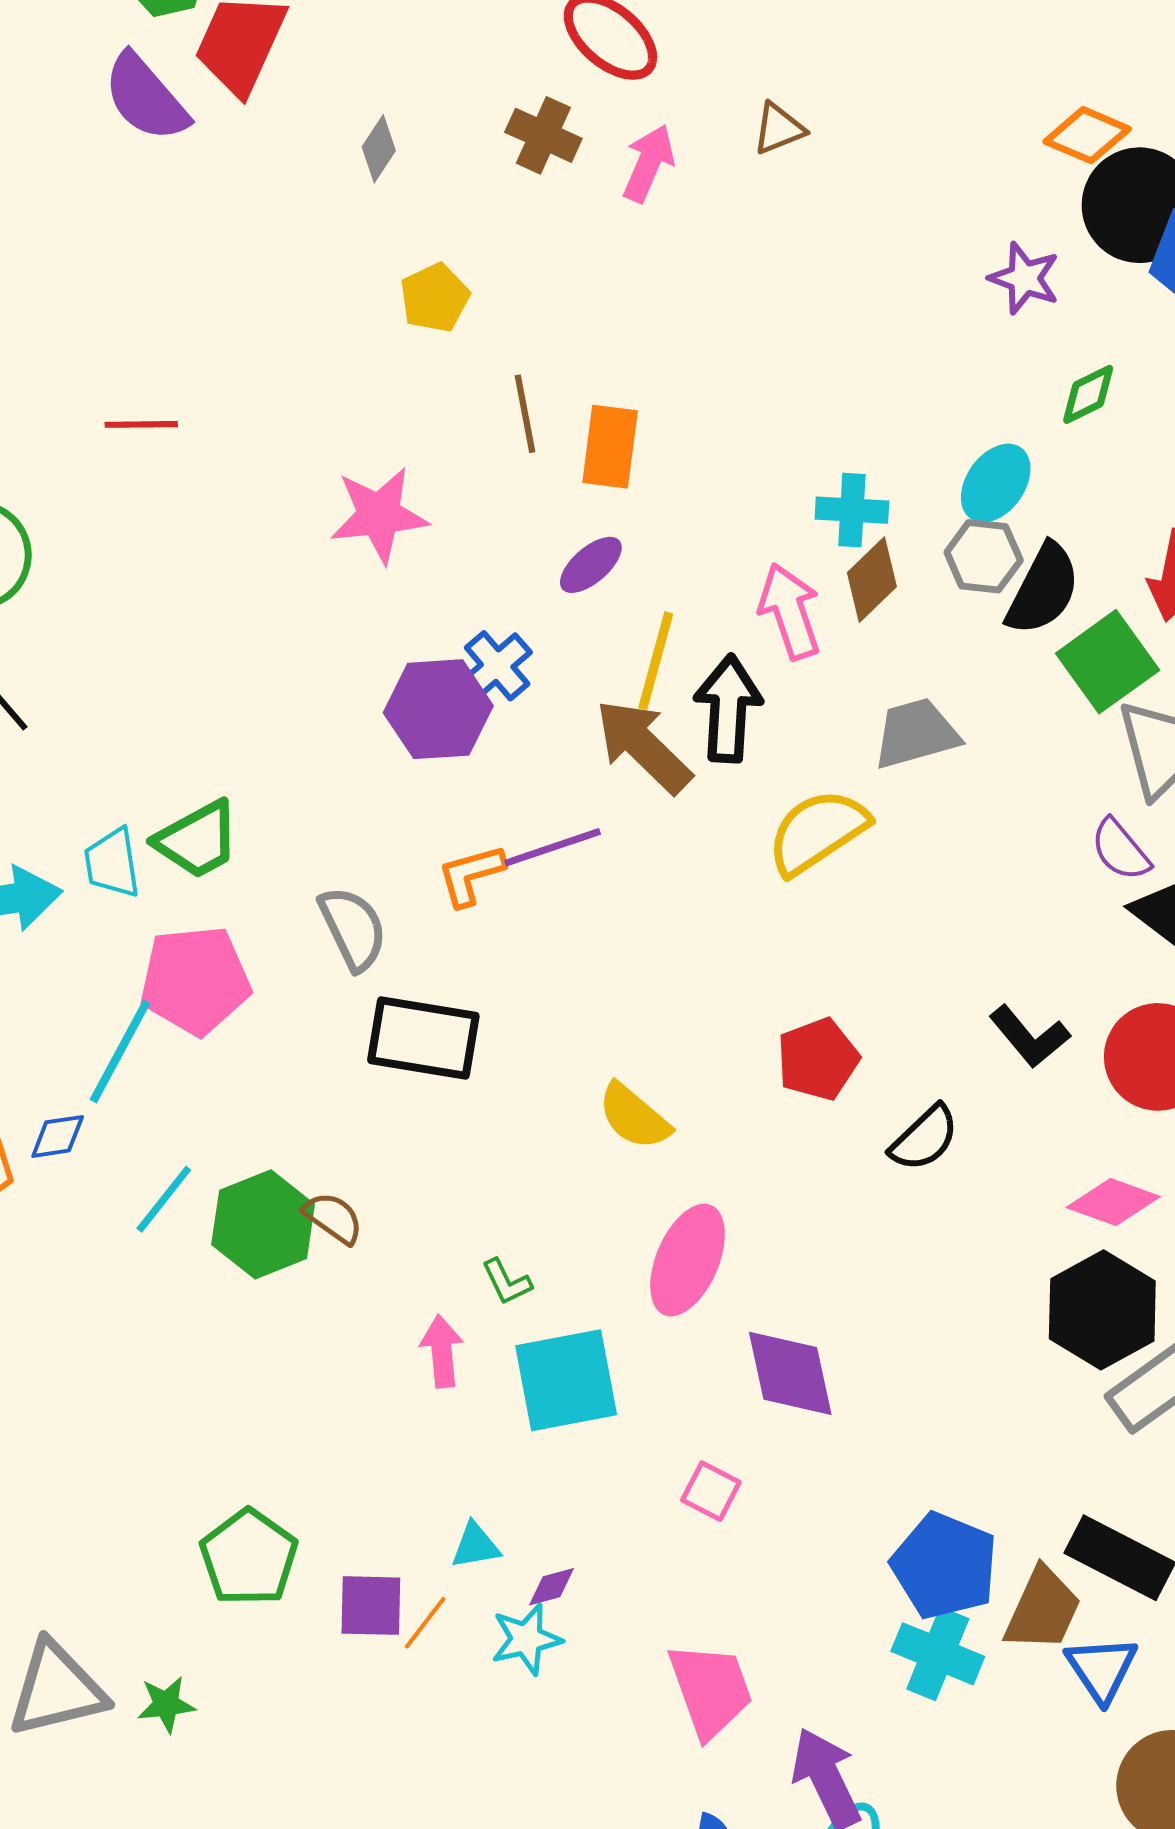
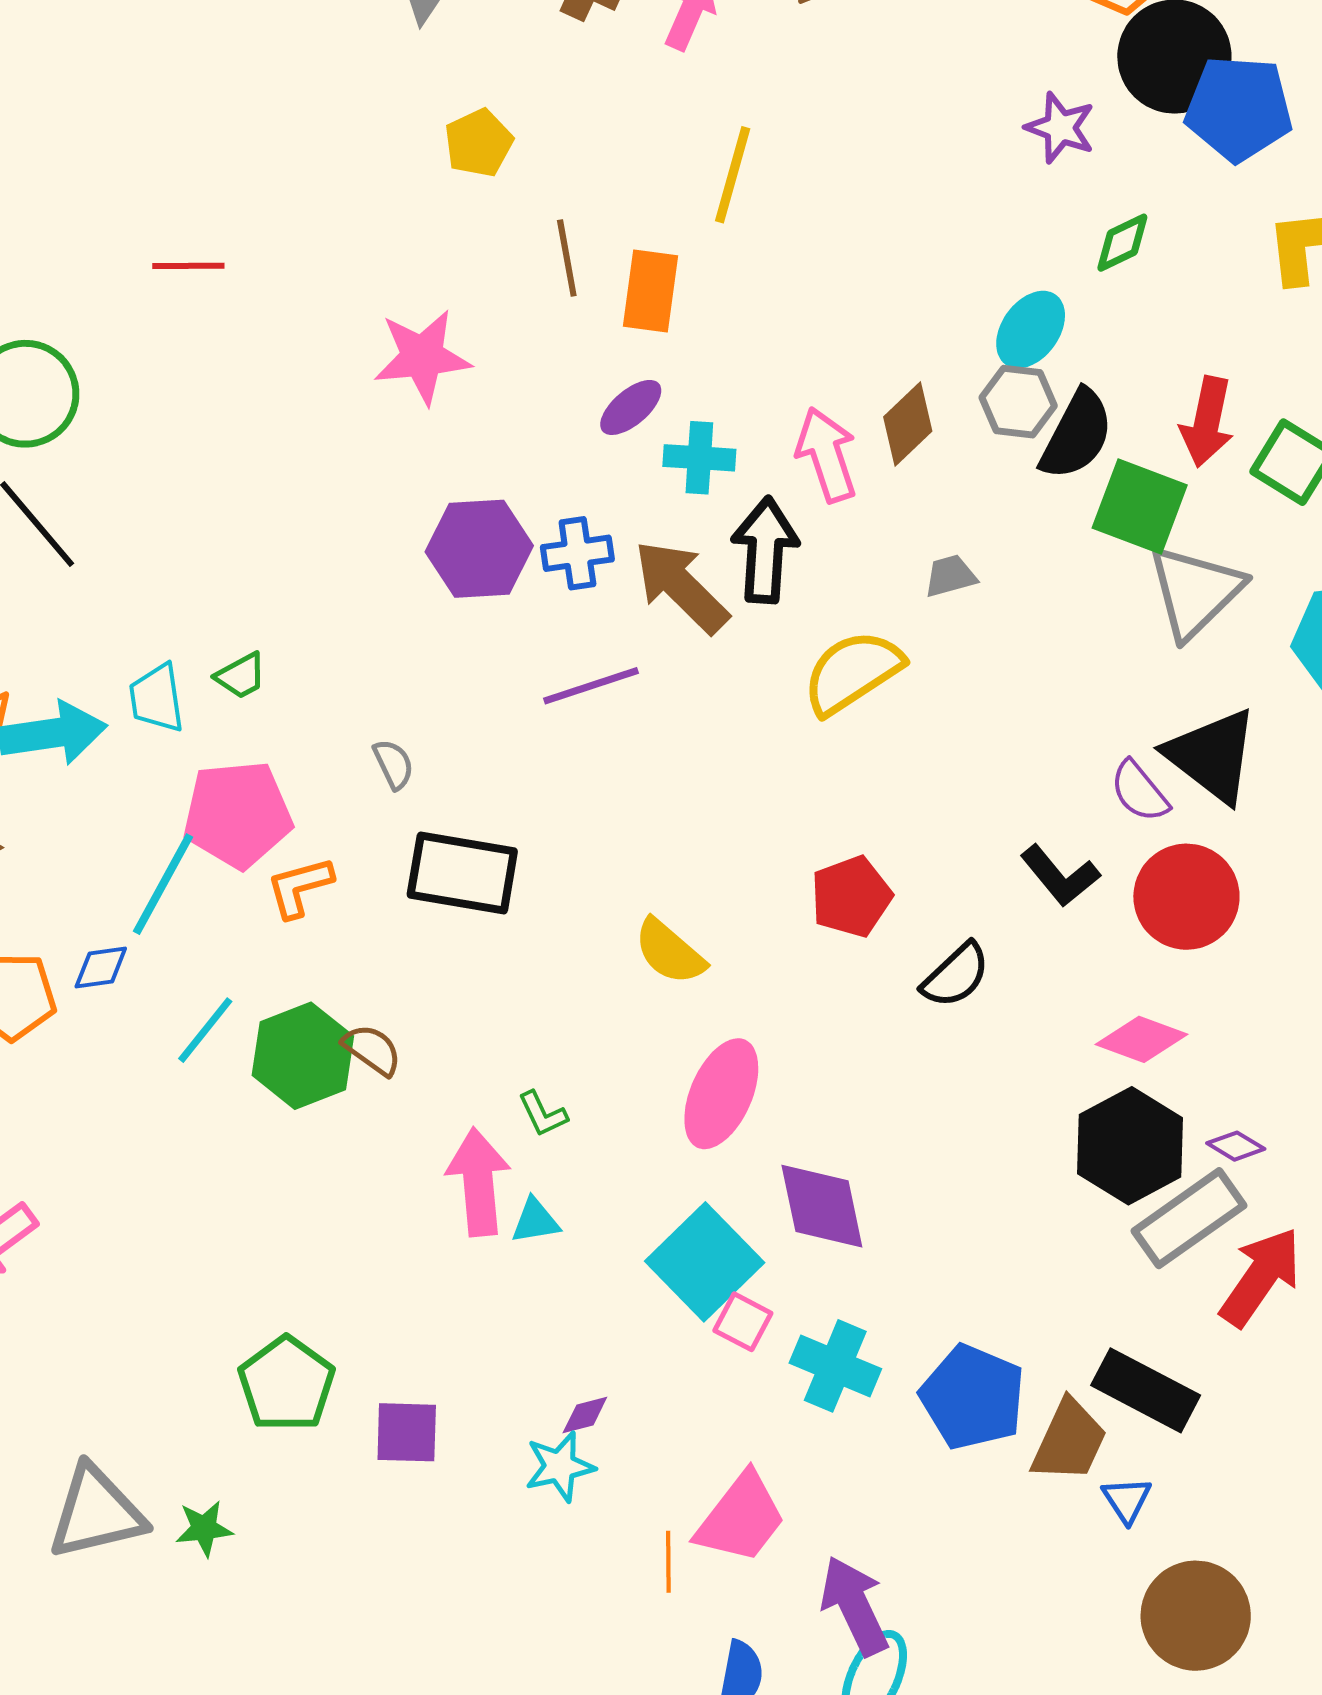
cyan cross: (852, 510) -> (699, 458), moved
yellow line: (656, 661) -> (733, 175), moved
green square: (1108, 662) -> (1140, 507), turned -34
blue cross: (497, 666) -> (577, 553), moved, turned 32
gray trapezoid: (916, 733) -> (950, 576), size x0.6
green trapezoid: (197, 840) -> (241, 676), size x0.6
purple semicircle: (1120, 850) -> (1139, 791), moved
orange L-shape: (471, 875) -> (300, 887), moved
gray semicircle: (353, 928) -> (394, 764), size x0.6
pink arrow: (442, 1351) -> (478, 1182), size x1.5
cyan square: (566, 1380) -> (705, 1262), moved, turned -34
cyan triangle: (475, 1546) -> (535, 1221), moved
orange line: (425, 1623) -> (668, 1562), moved, turned -38
cyan cross: (938, 1654) -> (835, 1366), moved
blue triangle: (1101, 1669) -> (1127, 1500), size x0.7
pink trapezoid: (710, 1690) -> (741, 1518), turned 57

